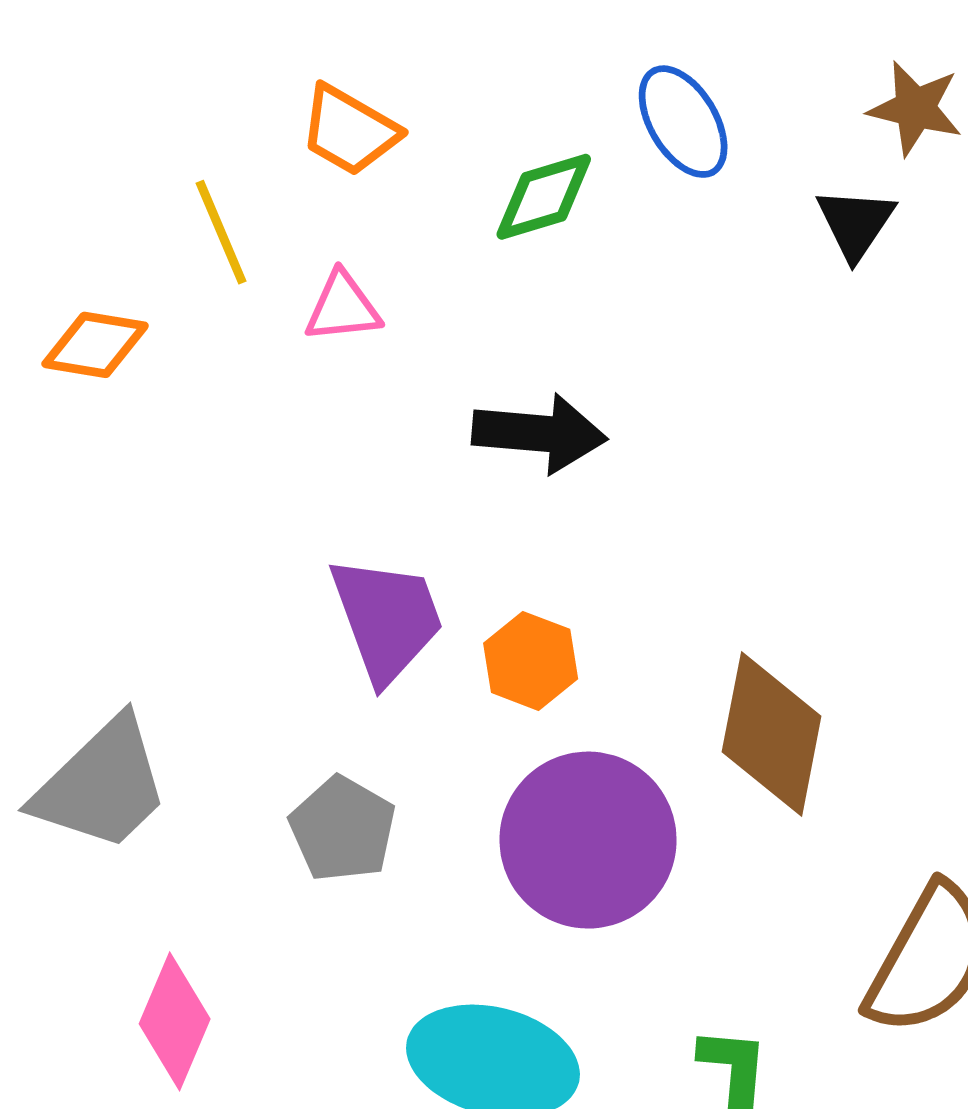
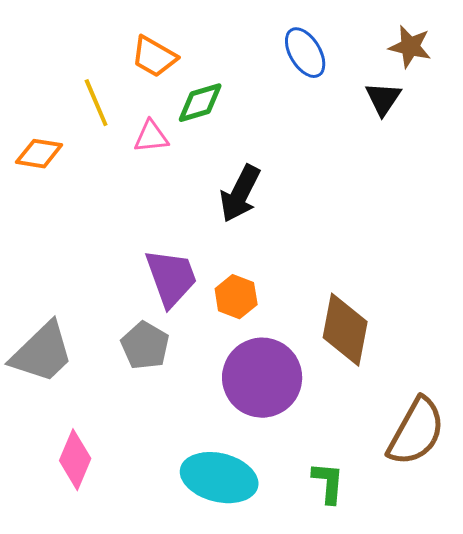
green diamond: (544, 197) -> (200, 103), moved
black arrow: (539, 433) -> (240, 194), turned 112
gray pentagon: (343, 829) -> (145, 346), moved

